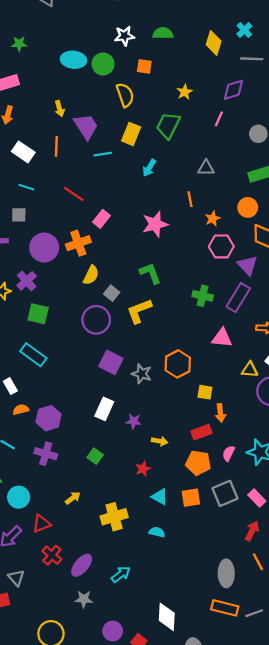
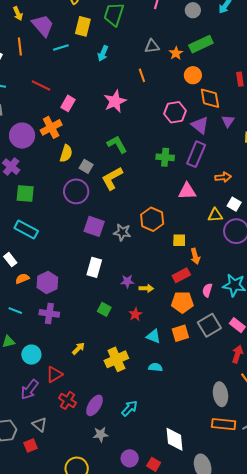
orange star: (213, 219) -> (176, 53), moved
purple star: (134, 421) -> (127, 281), moved
green square: (95, 456) -> (104, 309), moved

